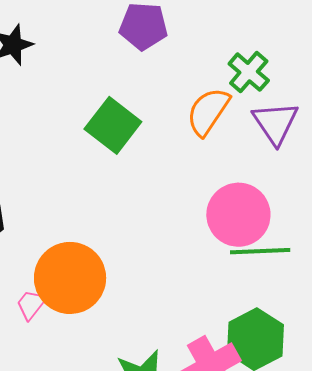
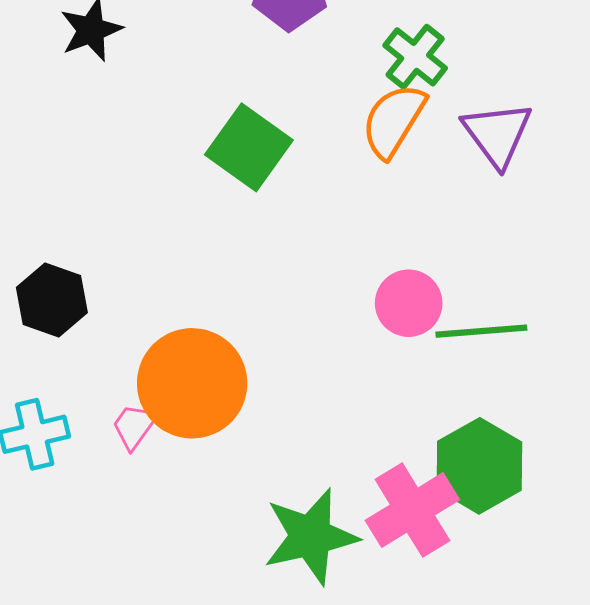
green cross: (249, 72) -> (415, 57), moved
pink circle: (238, 215) -> (409, 303), moved, size x0.7

